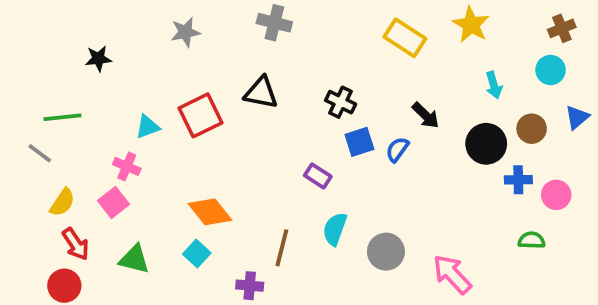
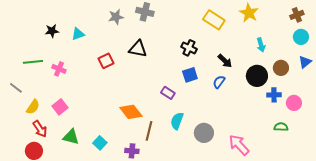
gray star: (185, 32) -> (116, 17), moved
cyan circle: (551, 70) -> (301, 37), moved
black cross: (341, 102) -> (189, 48), moved
red square: (201, 115) -> (106, 61), size x0.7
cyan triangle: (148, 127) -> (78, 34), moved
blue semicircle: (397, 149) -> (219, 82), moved
gray line: (40, 153) -> (16, 88), moved
pink cross: (127, 166) -> (59, 69), moved
orange diamond: (210, 212) -> (131, 112), moved
cyan square: (197, 254) -> (100, 143), moved

